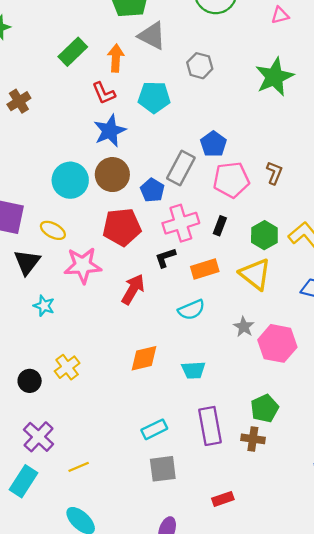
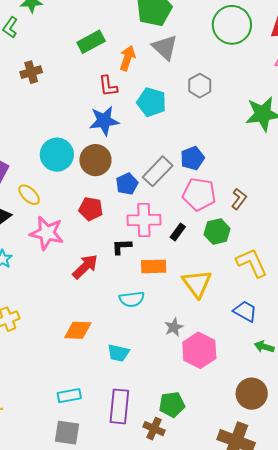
red pentagon: (122, 227) -> (91, 209), size x0.7
green hexagon: (264, 235) -> (217, 232), moved

